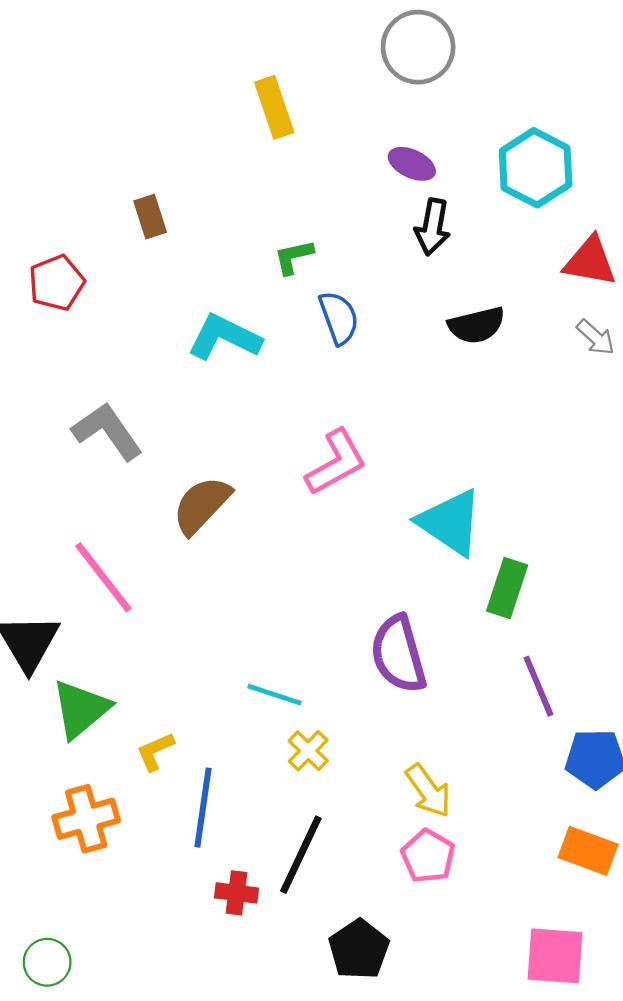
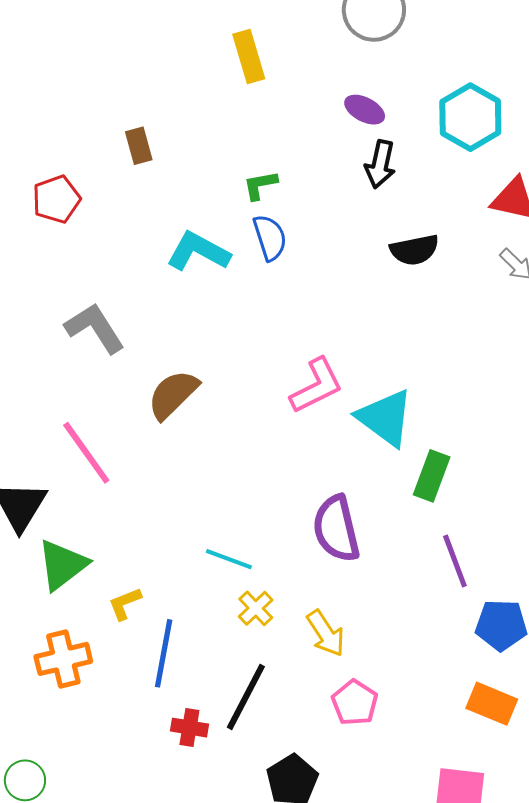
blue semicircle: (339, 318) -> (270, 238), moved
pink L-shape: (336, 462) -> (316, 386), moved
yellow arrow: (428, 791) -> (326, 633), moved

